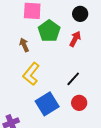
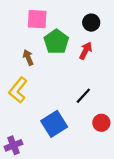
yellow L-shape: (31, 74) -> (18, 90), moved
red circle: (79, 103) -> (101, 123), moved

